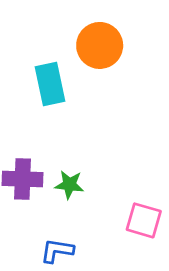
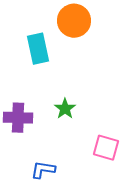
green star: (69, 185) -> (65, 109), moved, turned 30

